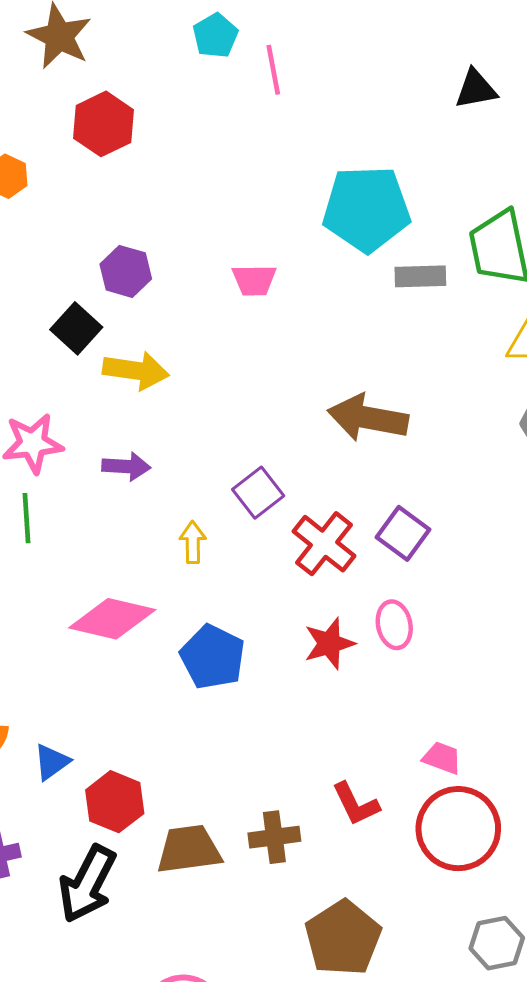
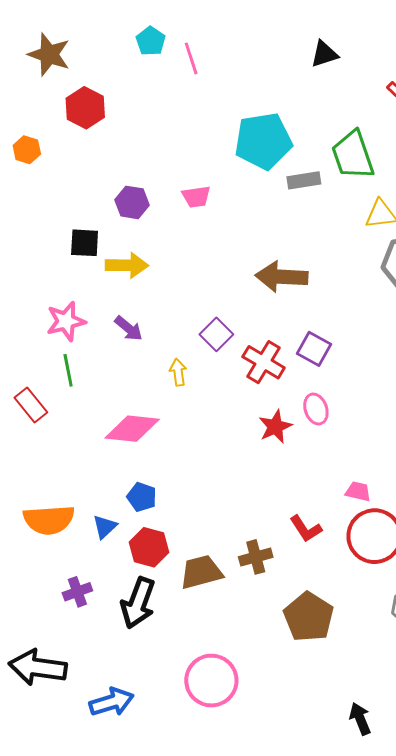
purple hexagon: (126, 271) -> (132, 202), moved
black square: (76, 328) -> (85, 243), turned -32
purple arrow: (126, 466) -> (129, 328), turned 44
blue pentagon: (213, 657) -> (142, 497), moved, size x0.7

